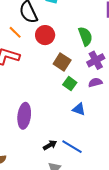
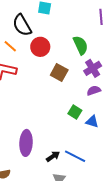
green square: (70, 84) -> (75, 112), moved
blue triangle: (79, 109) -> (92, 122), moved
purple ellipse: (24, 116) -> (26, 143), moved

